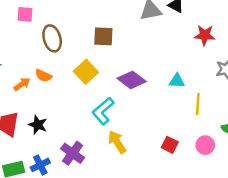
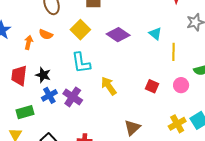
cyan triangle: (177, 81) -> (155, 34), turned 40
orange arrow: (22, 84) -> (29, 42), turned -40
cyan L-shape: (103, 111) -> (81, 63), moved, turned -55
blue cross: (40, 165) -> (49, 95), moved

